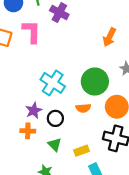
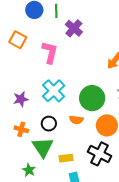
pink L-shape: (32, 32) -> (50, 52), moved
purple star: (34, 111) -> (21, 99), moved
green triangle: (55, 145) -> (43, 147), size x1.6

